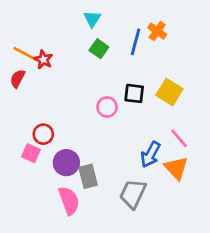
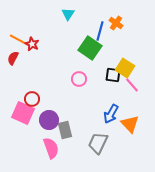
green square: (99, 49) -> (90, 48), moved, size x1.6
black square: (134, 93) -> (113, 75), moved
pink line: (179, 138) -> (132, 85), moved
pink square: (31, 153) -> (23, 113), size x1.6

